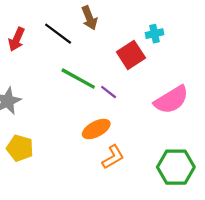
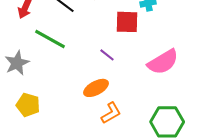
red square: (131, 55) -> (127, 22), turned 35
green line: (78, 79) -> (50, 39), moved

